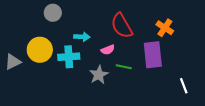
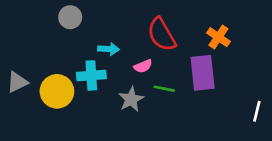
yellow circle: (40, 50) -> (57, 91), moved
white line: (184, 86) -> (257, 111), moved, turned 35

